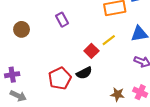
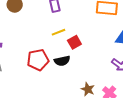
yellow line: (109, 40) -> (59, 32), moved

